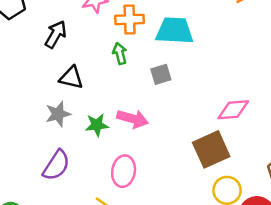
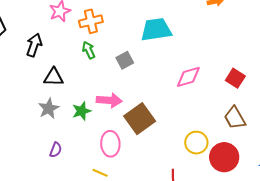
cyan trapezoid: (174, 31) -> (156, 30), moved
brown square: (211, 149) -> (140, 119), moved
purple semicircle: (56, 165) -> (56, 150), size x0.6

